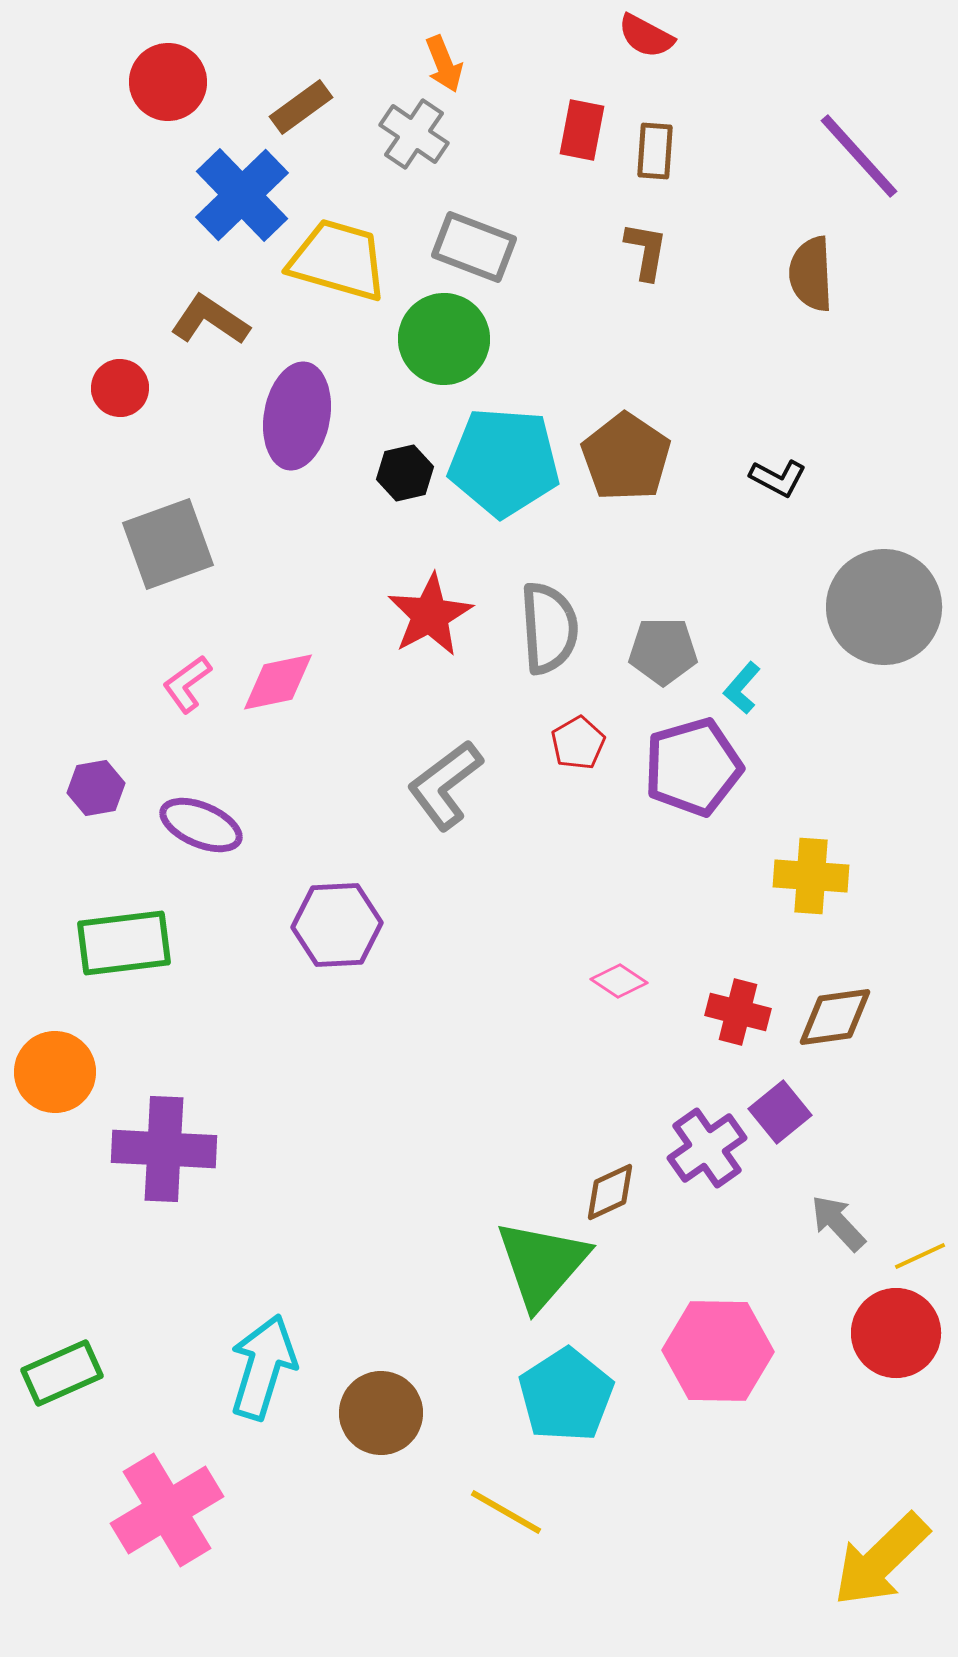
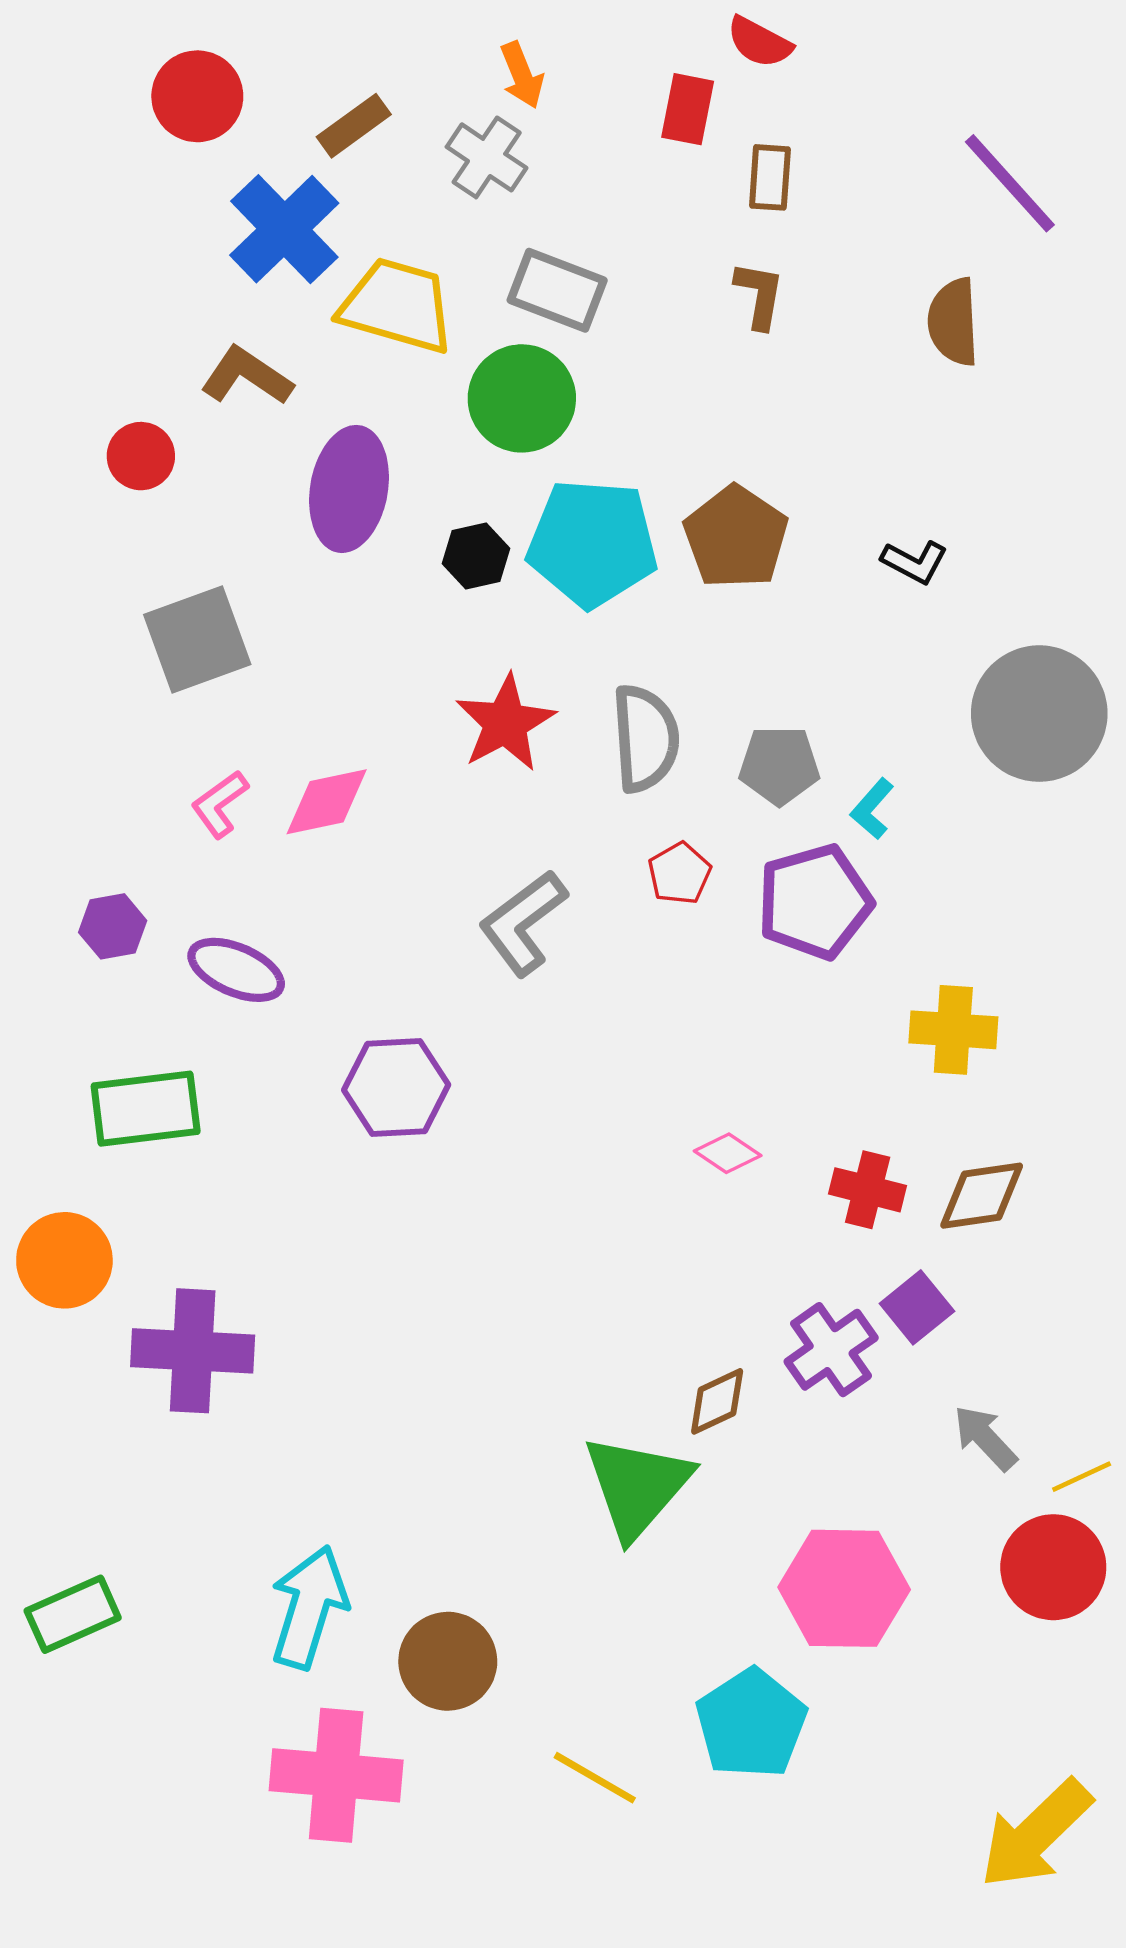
red rectangle: (582, 130) -> (688, 109), moved
cyan pentagon: (566, 1395) -> (751, 1724), moved
pink cross: (167, 1510) -> (336, 1775), moved, turned 36

